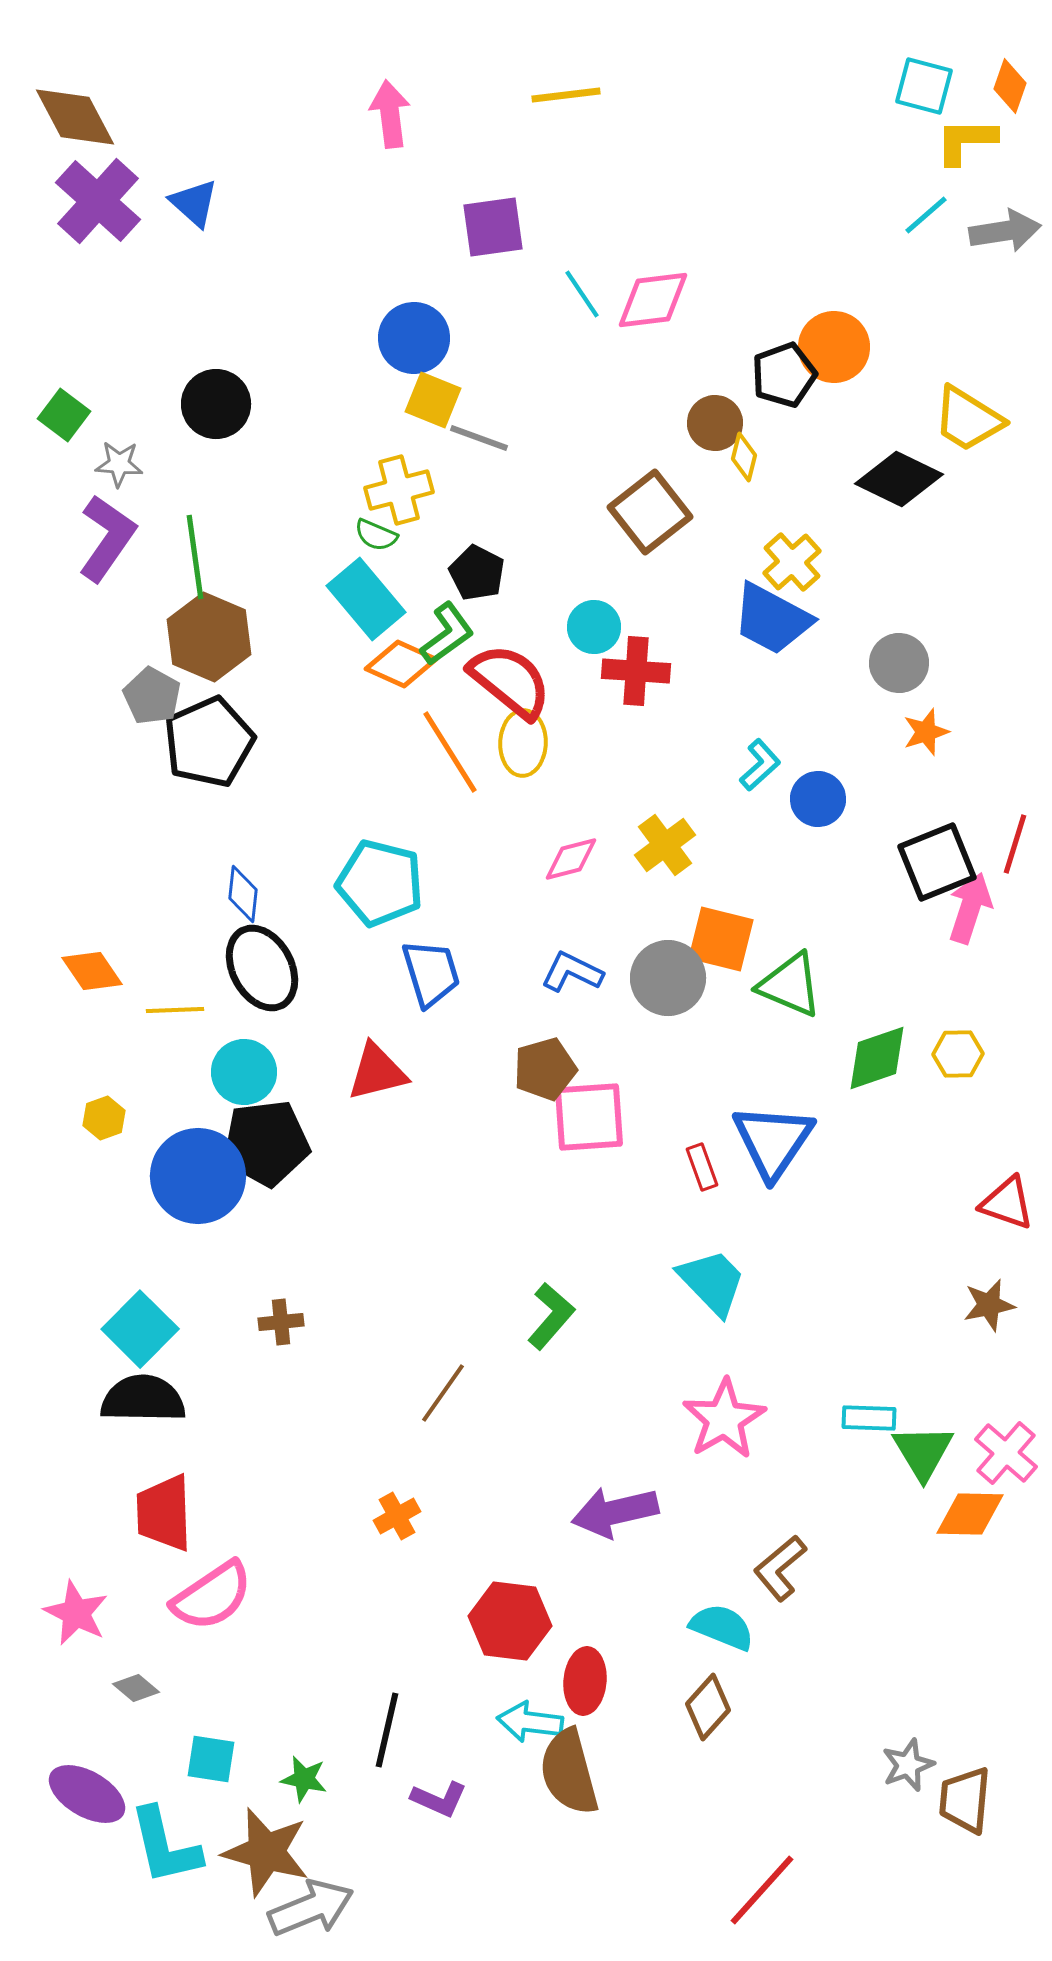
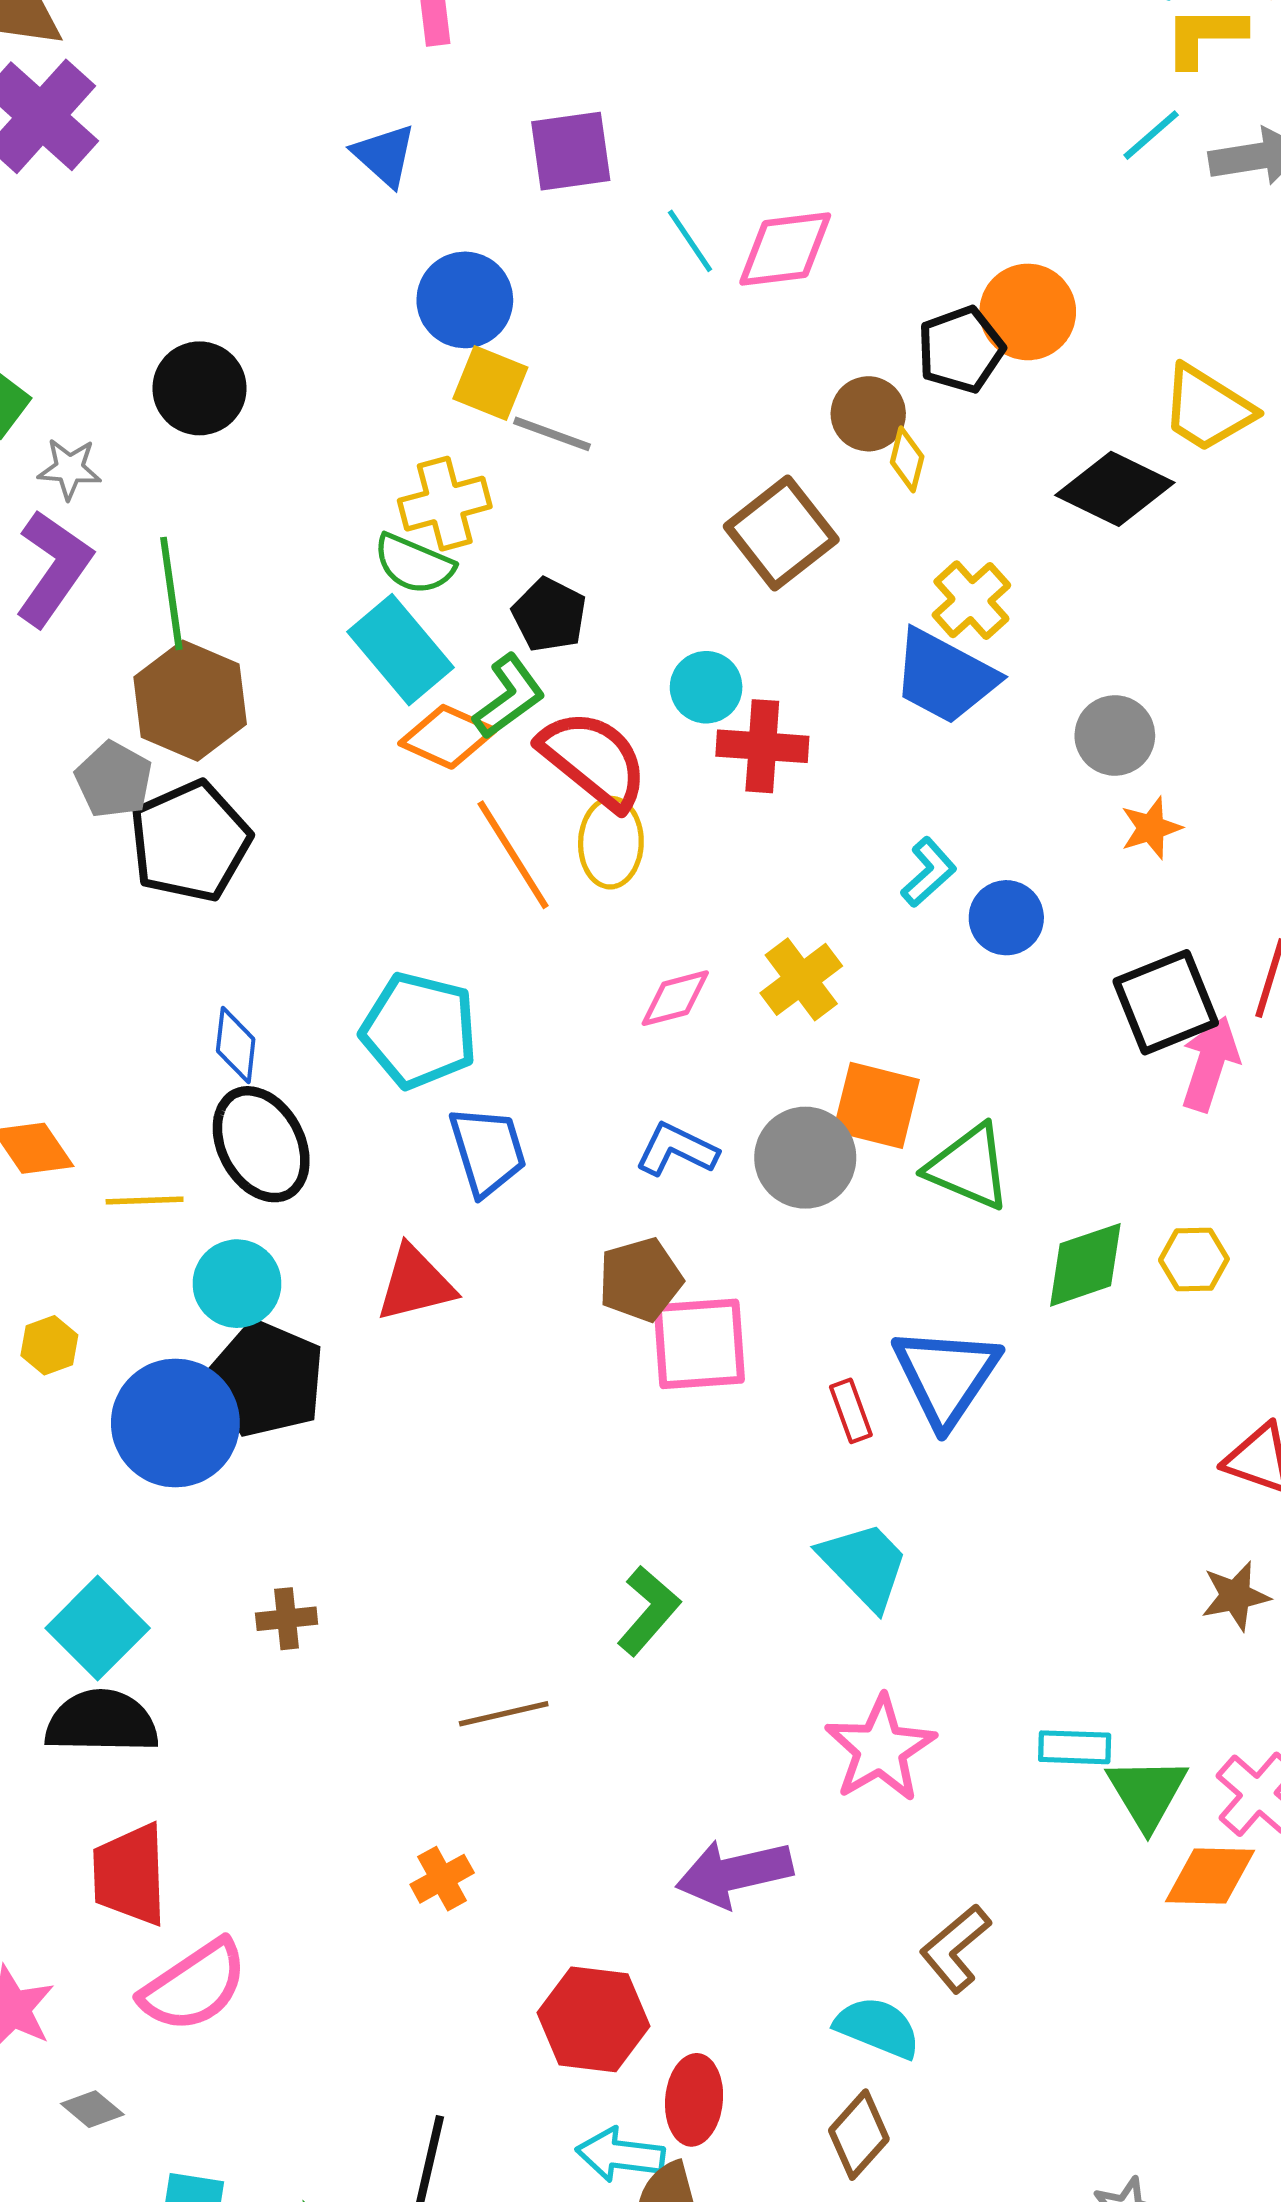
blue triangle: (194, 203) -> (384, 155), moved
green semicircle: (376, 535) -> (414, 564), size x1.4
black pentagon: (266, 1143) -> (266, 1379), turned 30
brown line: (443, 1393) -> (504, 1714), turned 42

